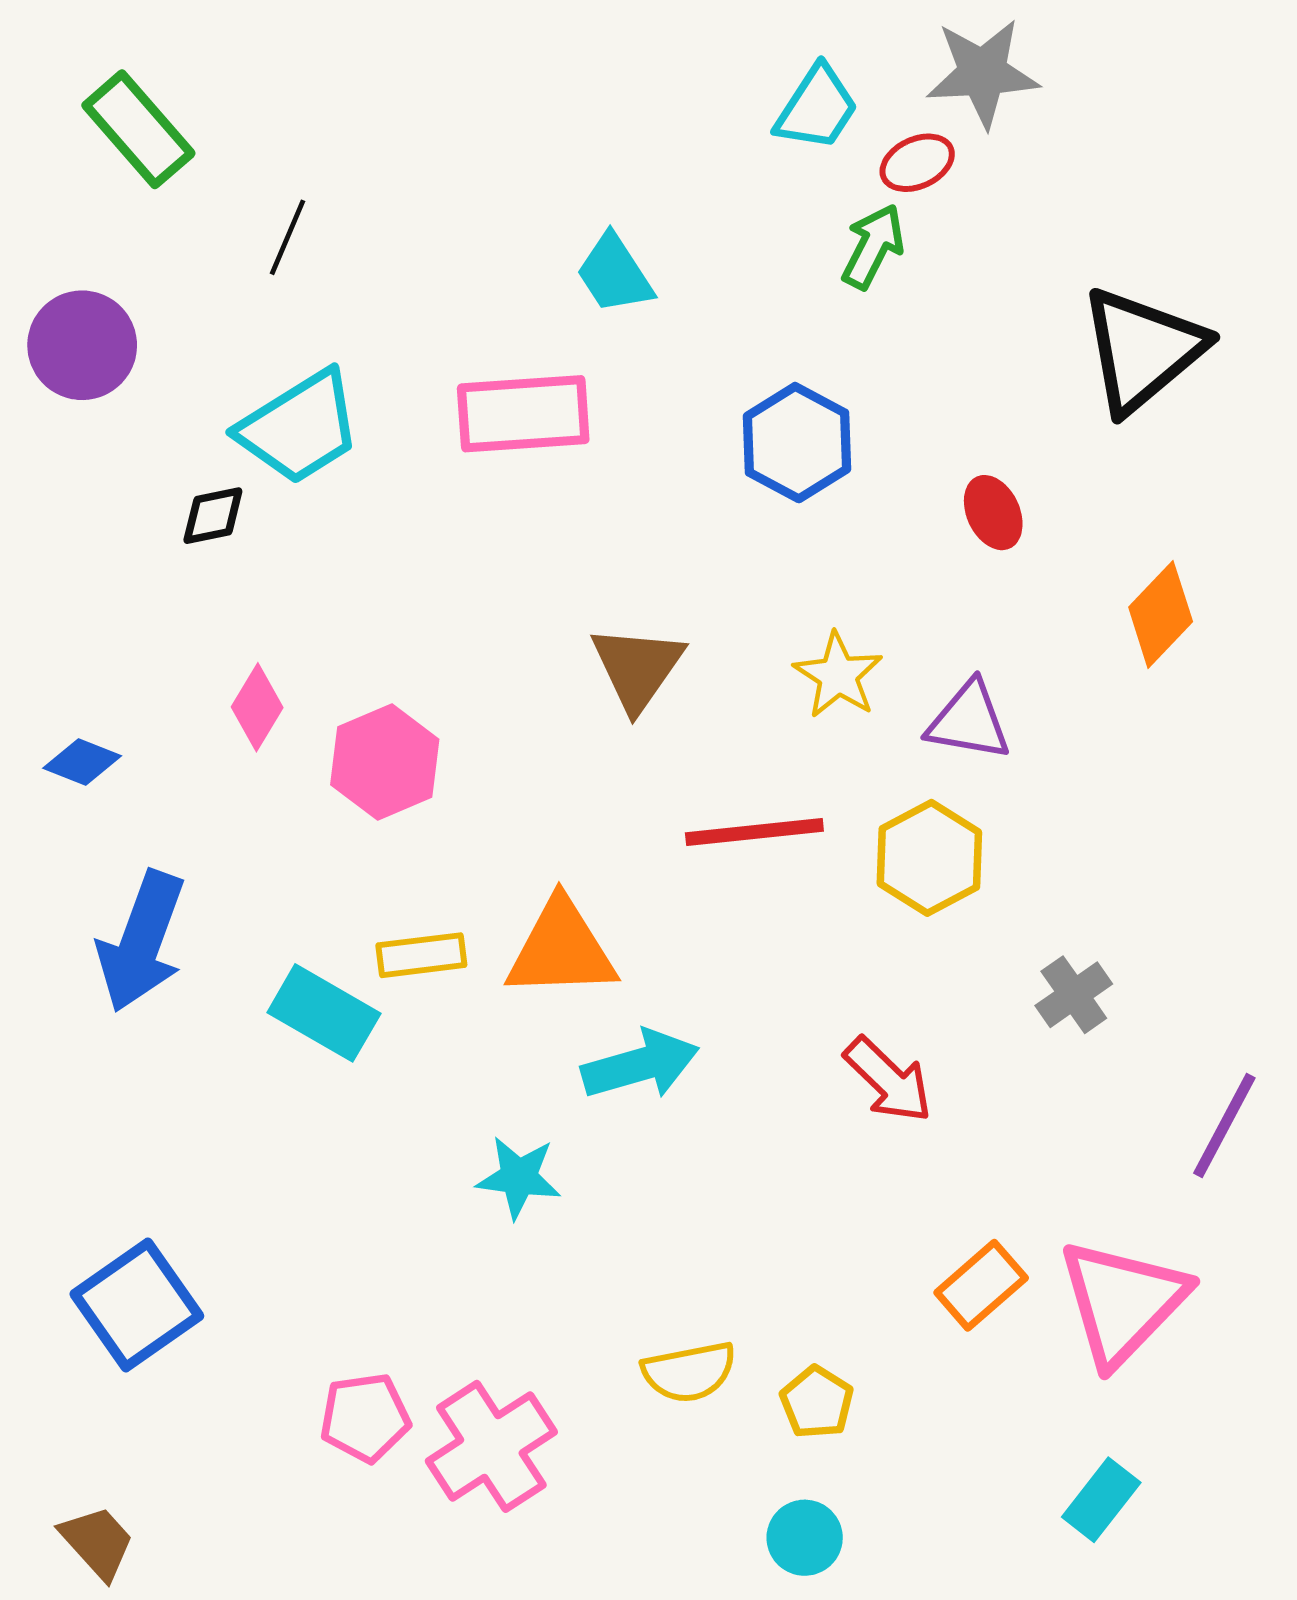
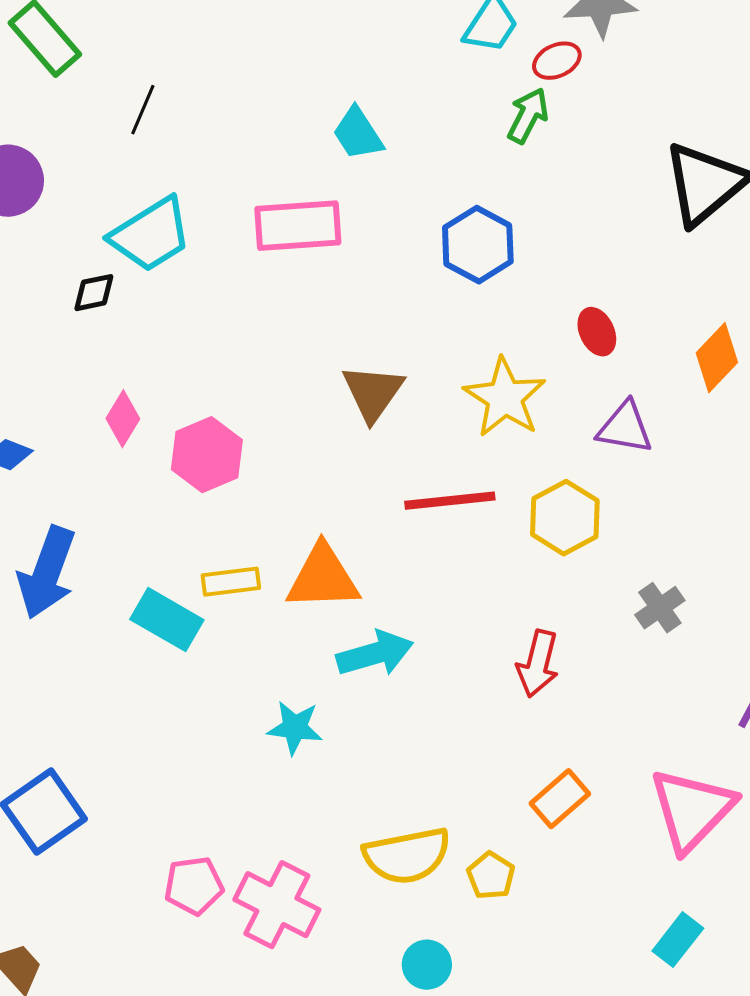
red ellipse: (993, 513) -> (597, 332), moved
yellow star: (838, 675) -> (505, 398), size x1.4
purple triangle: (969, 721) -> (625, 428), moved
red arrow: (888, 1080) -> (538, 664), turned 60
orange rectangle: (981, 1285) -> (560, 799), moved
yellow semicircle: (689, 1372) -> (407, 856), size x1.4
pink cross: (491, 1446) -> (277, 905), turned -30
cyan circle: (805, 1538) -> (427, 965), moved

